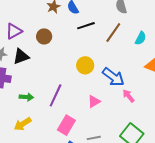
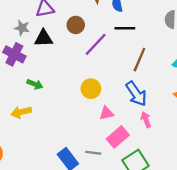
brown line: (113, 32) -> (139, 60), moved, turned -30
yellow circle: (85, 65) -> (91, 89), moved
purple line: (56, 95) -> (96, 44), moved
pink rectangle: (66, 125) -> (118, 137), moved

